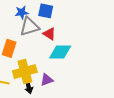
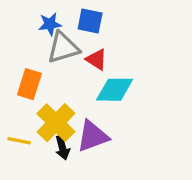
yellow cross: (25, 72) -> (56, 123), turned -30
purple triangle: (47, 80) -> (93, 136), size x1.5

